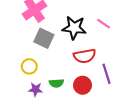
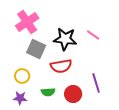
red semicircle: (85, 56) -> (61, 66), moved
purple star: (36, 89) -> (20, 98), moved

